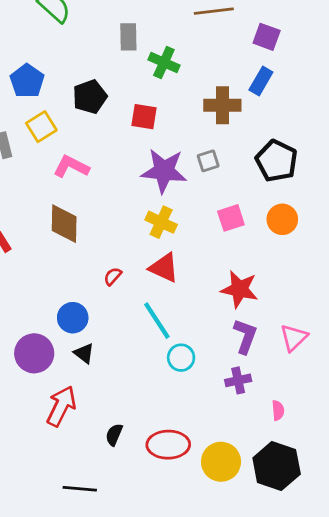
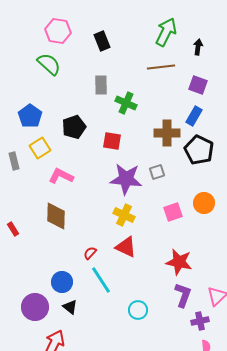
black pentagon: (277, 161) -> (199, 150), moved
orange circle: (282, 219) -> (204, 203), moved
cyan line: (157, 321) -> (101, 280), moved
purple cross: (238, 380) -> (200, 321), moved

